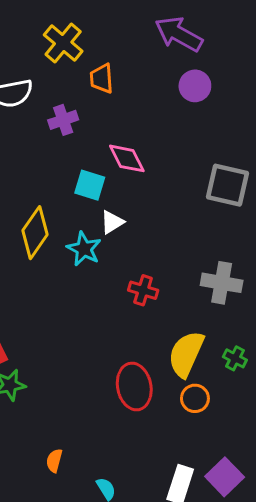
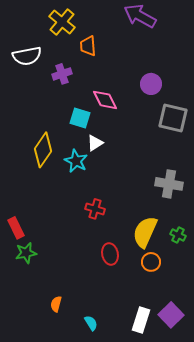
purple circle: (195, 86) -> (151, 84), moved
red cross: (143, 290) -> (95, 209), moved
red ellipse: (134, 387) -> (110, 254), size x0.7

